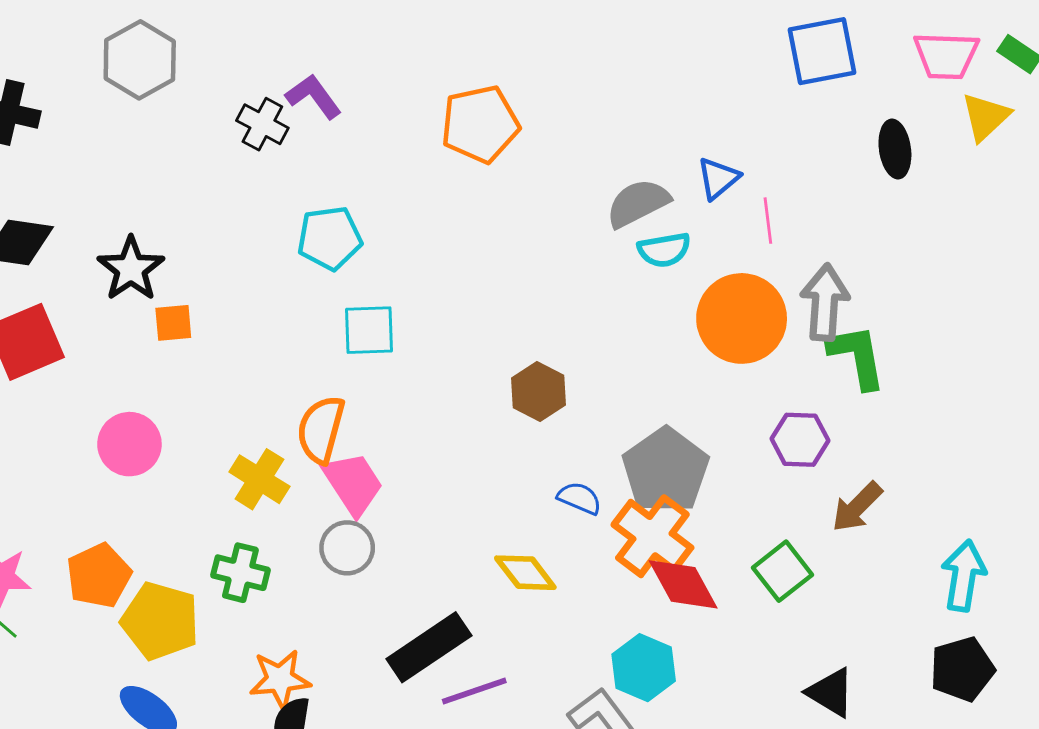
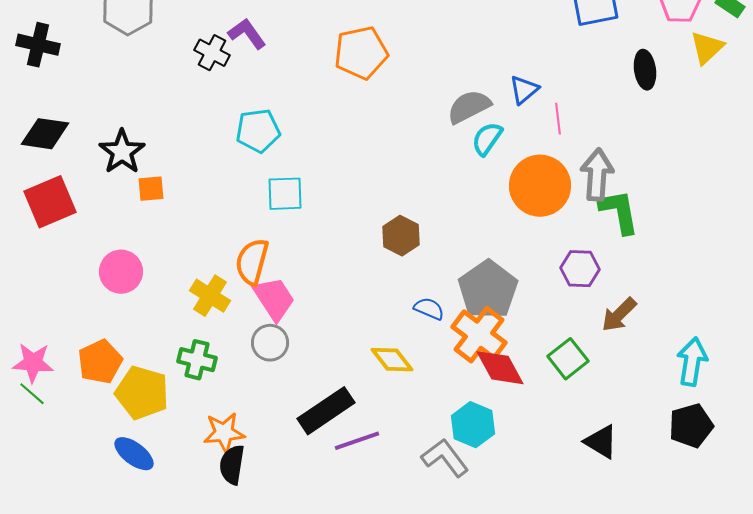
cyan semicircle: (664, 250) -> (487, 139), turned 135

